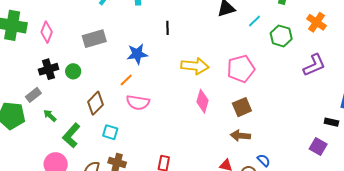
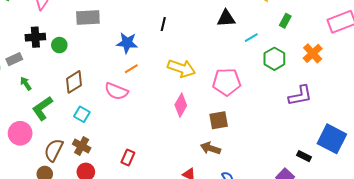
orange line: (126, 80) -> (131, 69), moved

